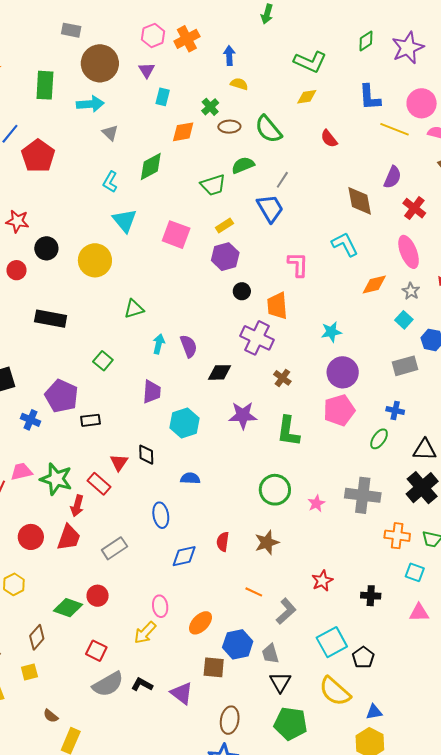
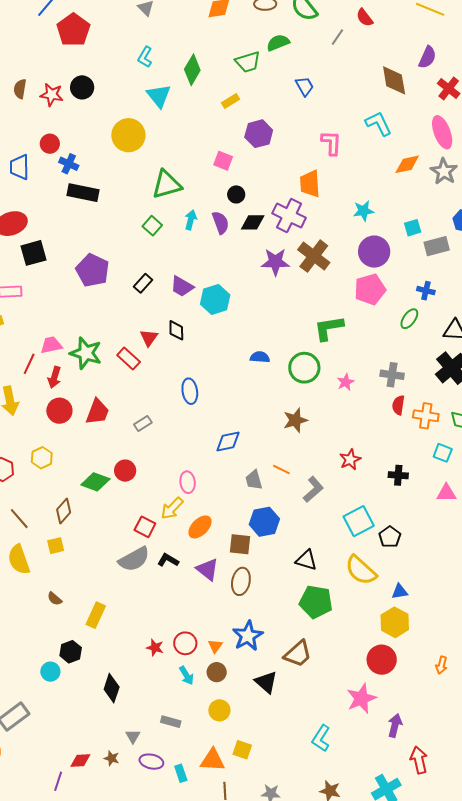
green diamond: (151, 166) -> (192, 70), moved, turned -32
gray line: (282, 180) -> (337, 37), moved
blue trapezoid: (270, 208) -> (305, 86), size x0.7
yellow rectangle: (224, 225) -> (231, 101), moved
pink square: (176, 235) -> (223, 161), moved, size x0.7
black circle: (46, 248) -> (82, 87), moved
black circle: (242, 291) -> (236, 194), moved
gray star: (411, 291) -> (444, 171), size x1.5
green triangle: (134, 309) -> (167, 184), size x1.5
cyan square: (404, 320) -> (413, 228), moved, turned 30
green square: (103, 361) -> (152, 226), moved
black diamond: (220, 372) -> (253, 222), moved
brown cross: (282, 378) -> (314, 256), size x1.8
purple trapezoid: (152, 392) -> (182, 287), moved, turned 115
purple star: (243, 415) -> (275, 262), moved
blue cross: (31, 420) -> (69, 164), moved
black rectangle: (91, 420) -> (143, 283), moved, turned -42
green L-shape: (288, 431) -> (329, 328), moved, turned 72
blue semicircle: (190, 478) -> (260, 357), moved
gray cross: (363, 495) -> (392, 375), size x0.7
red arrow: (77, 506) -> (54, 377), moved
red semicircle: (223, 542) -> (398, 405), moved
gray rectangle: (114, 548) -> (143, 423), size x0.7
blue diamond: (184, 556) -> (228, 441), moved
orange ellipse: (200, 623) -> (200, 527), moved
red square: (96, 651) -> (145, 527), moved
gray trapezoid: (270, 654) -> (254, 480), moved
black triangle: (280, 682) -> (306, 560), turned -45
brown semicircle: (51, 716) -> (55, 599), moved
brown ellipse: (230, 720) -> (241, 581), moved

